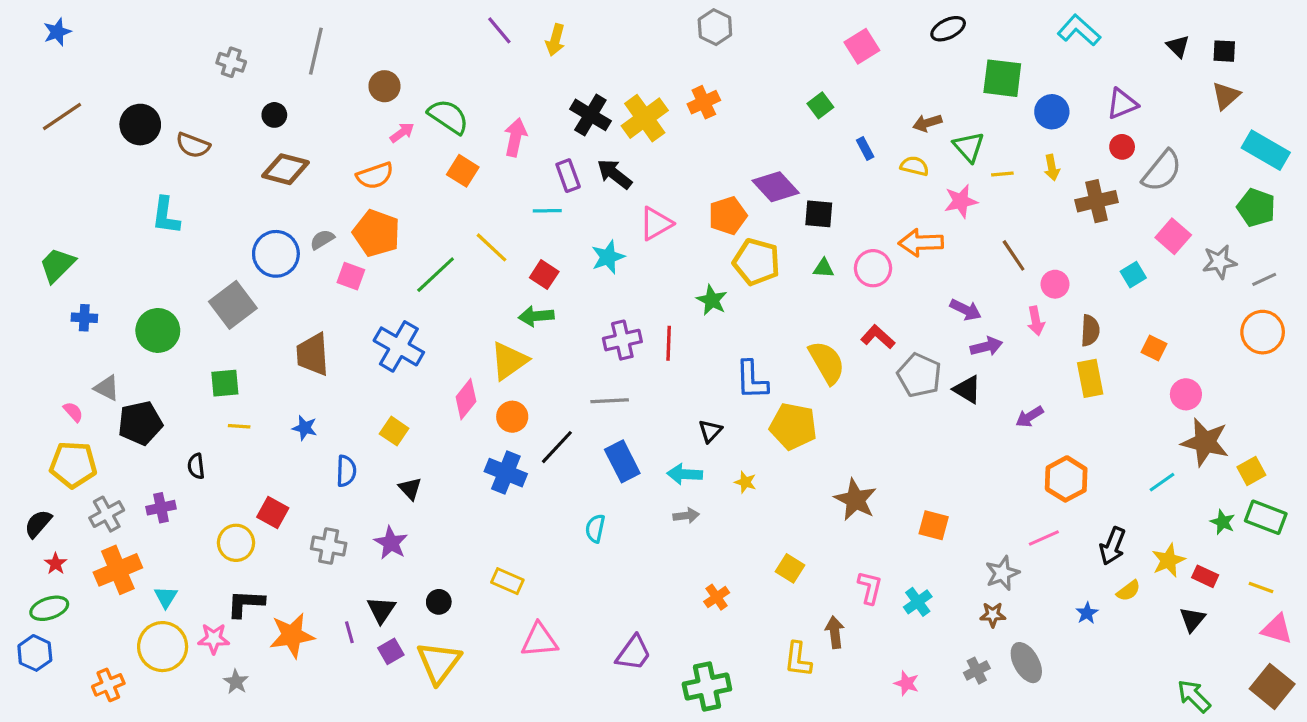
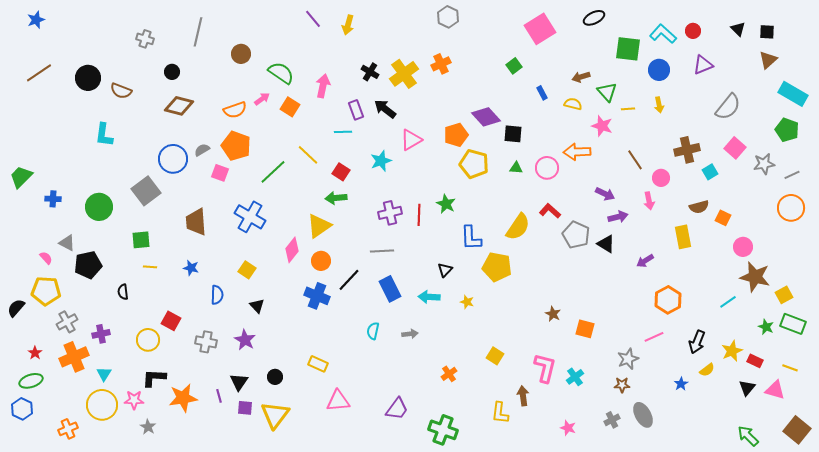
cyan L-shape: (1079, 30) -> (663, 34), moved
pink square: (862, 46) -> (540, 29), size x1.4
black cross: (590, 115) -> (370, 72), size x0.7
pink arrow: (402, 133) -> (262, 99), moved
red circle: (1122, 147) -> (693, 31), moved
pink star: (961, 201) -> (602, 126), turned 30
brown cross: (1097, 201) -> (687, 150), moved
green trapezoid: (57, 265) -> (21, 177), moved
green star: (712, 300) -> (446, 204), moved
brown semicircle: (1090, 330) -> (699, 207), moved, turned 72
yellow semicircle: (827, 362) -> (518, 227), turned 64
brown star: (855, 500) -> (553, 314), moved, size x0.6
purple cross: (161, 508) -> (101, 334), moved
gray arrow: (686, 516) -> (410, 334), moved
black semicircle: (38, 524) -> (16, 308), moved
pink L-shape: (870, 588) -> (545, 368), size x1.4
pink triangle: (1277, 629) -> (775, 390), moved
purple square: (391, 651) -> (245, 408), turned 35
green cross: (707, 686) -> (443, 430), turned 32

